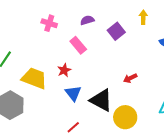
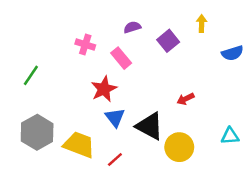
pink cross: (49, 23) -> (85, 45), moved
red star: (64, 70) -> (104, 89), size x1.5
yellow trapezoid: (34, 78) -> (79, 145), moved

